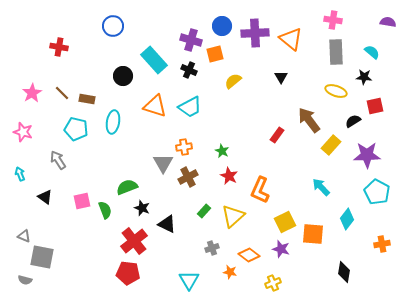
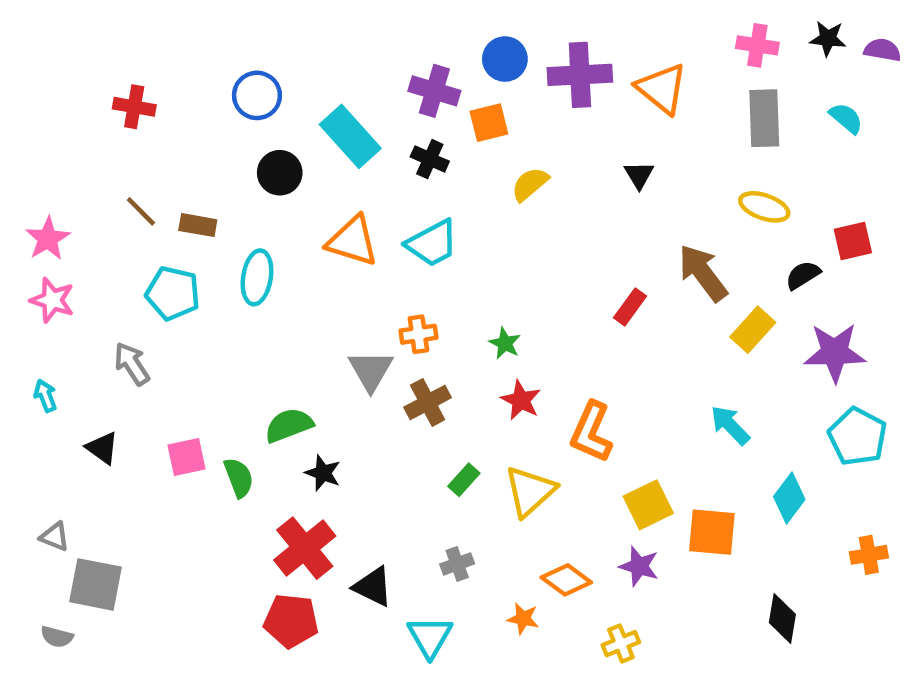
blue circle: (113, 26) -> (257, 95), moved
black star: (364, 77) -> (828, 39), moved
pink star: (32, 93) -> (48, 239), moved
black triangle: (167, 224) -> (373, 587), moved
gray cross: (212, 248) -> (457, 564), moved

